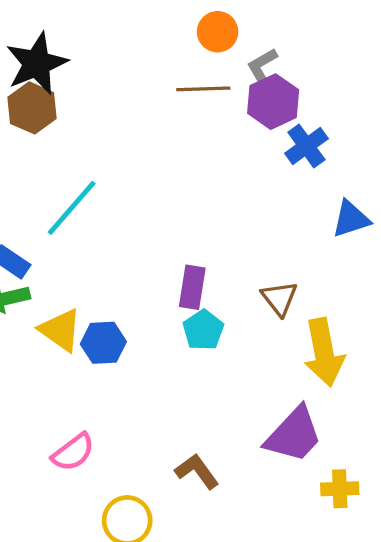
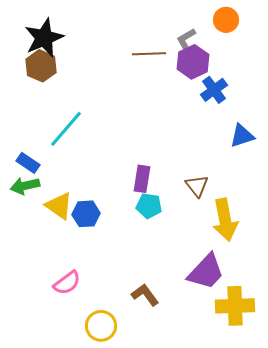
orange circle: (218, 32) -> (226, 20), moved
cyan pentagon: (203, 330) -> (149, 206), turned -30
yellow cross: (340, 489) -> (235, 306), size x1.6

